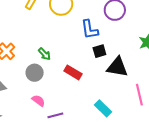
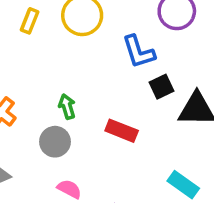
green arrow: (44, 54) -> (67, 107), turned -144

